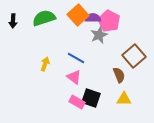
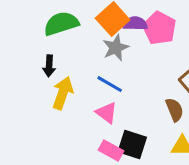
black arrow: (13, 21) -> (49, 66), moved
gray star: (99, 35) -> (116, 48), moved
yellow arrow: (45, 64) -> (63, 93), size x1.5

